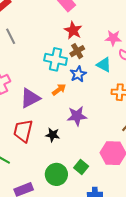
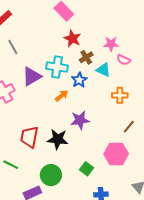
brown cross: (77, 51) -> (86, 57), moved
purple triangle: (30, 98) -> (32, 76), moved
black star: (53, 135) -> (58, 139), size x1.5
green circle: (56, 174) -> (51, 175), moved

